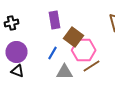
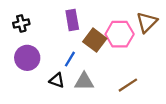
pink hexagon: (84, 50) -> (120, 34), moved
brown line: (92, 66) -> (128, 85), moved
black triangle: (18, 71) -> (57, 80), moved

